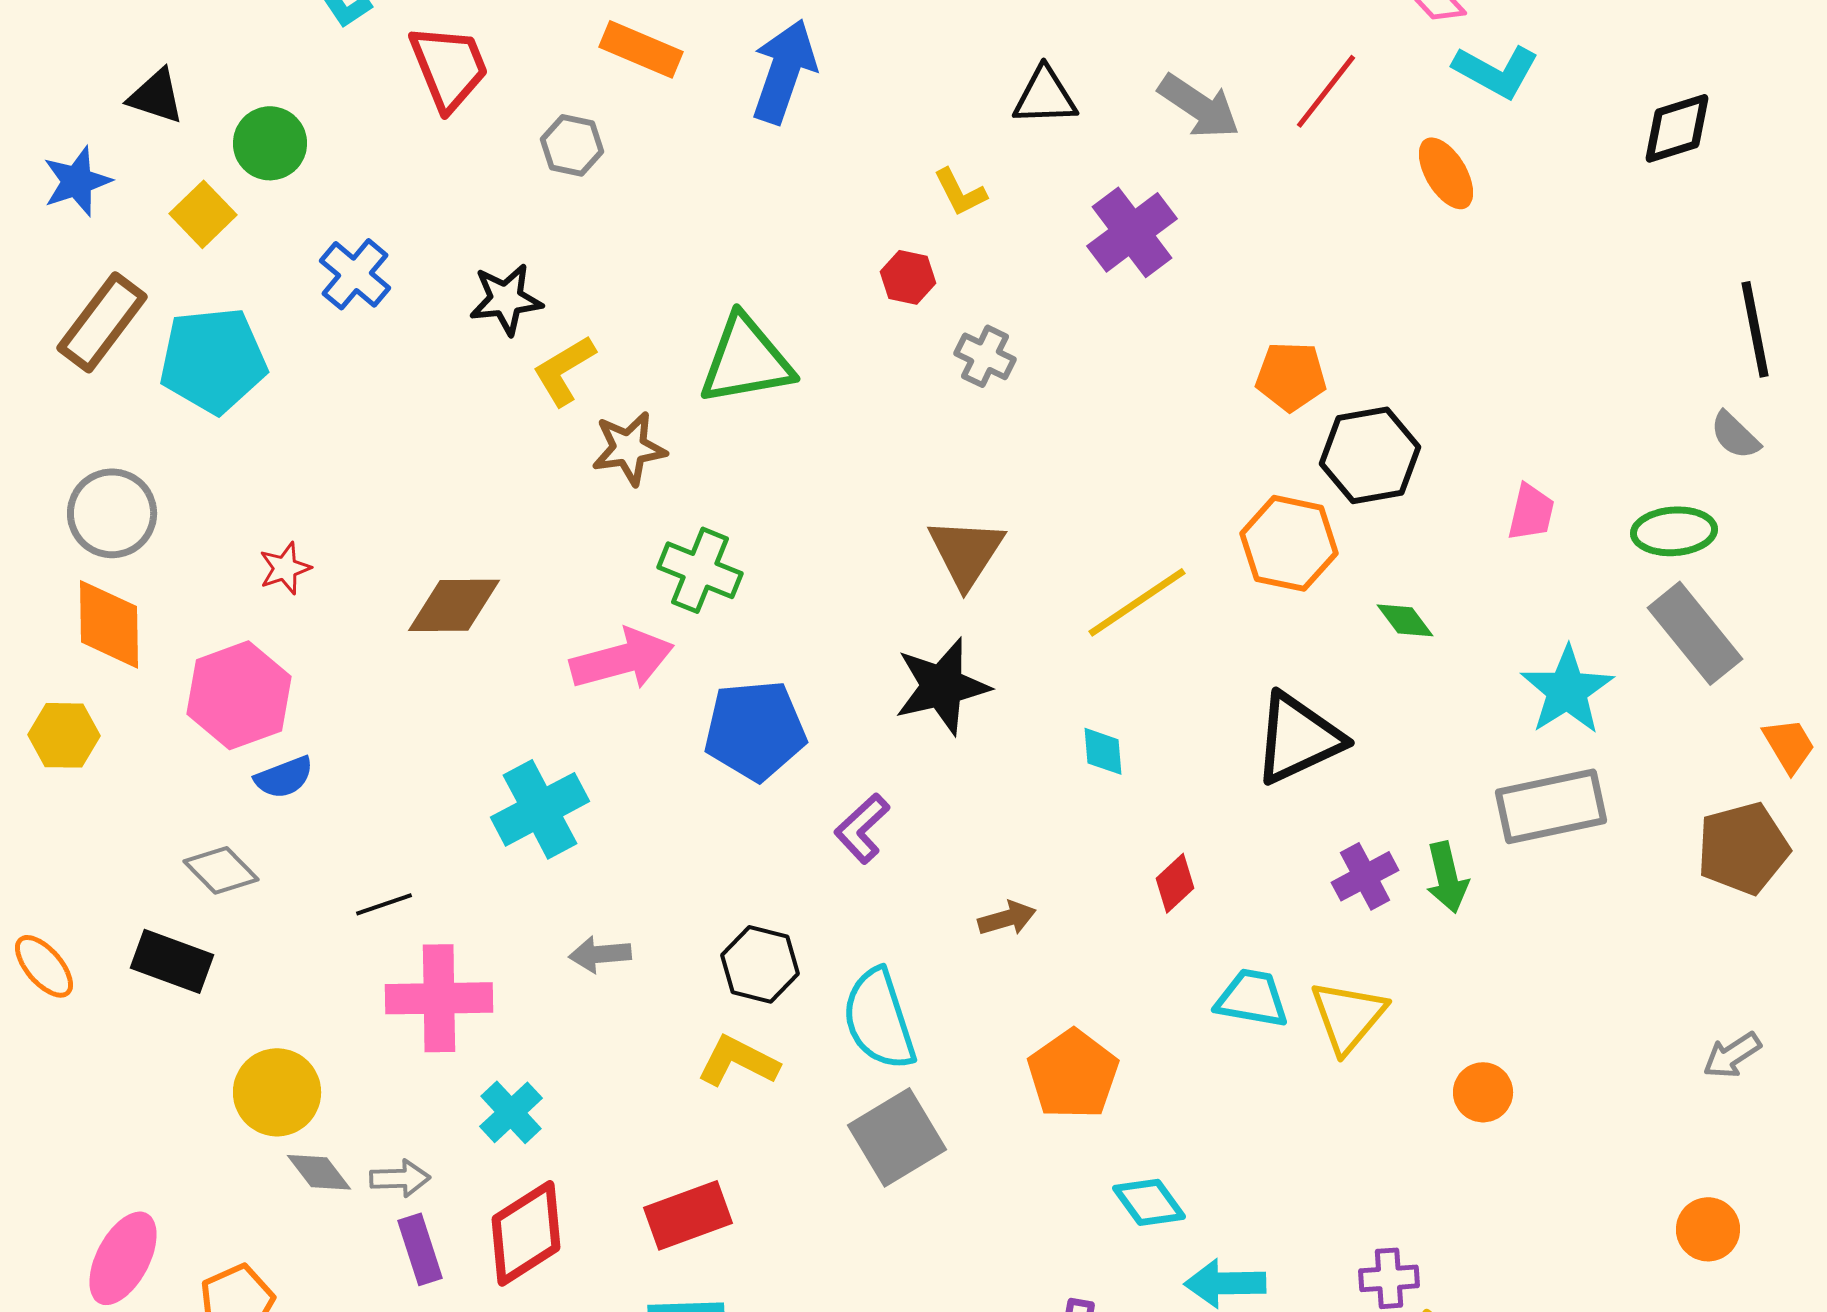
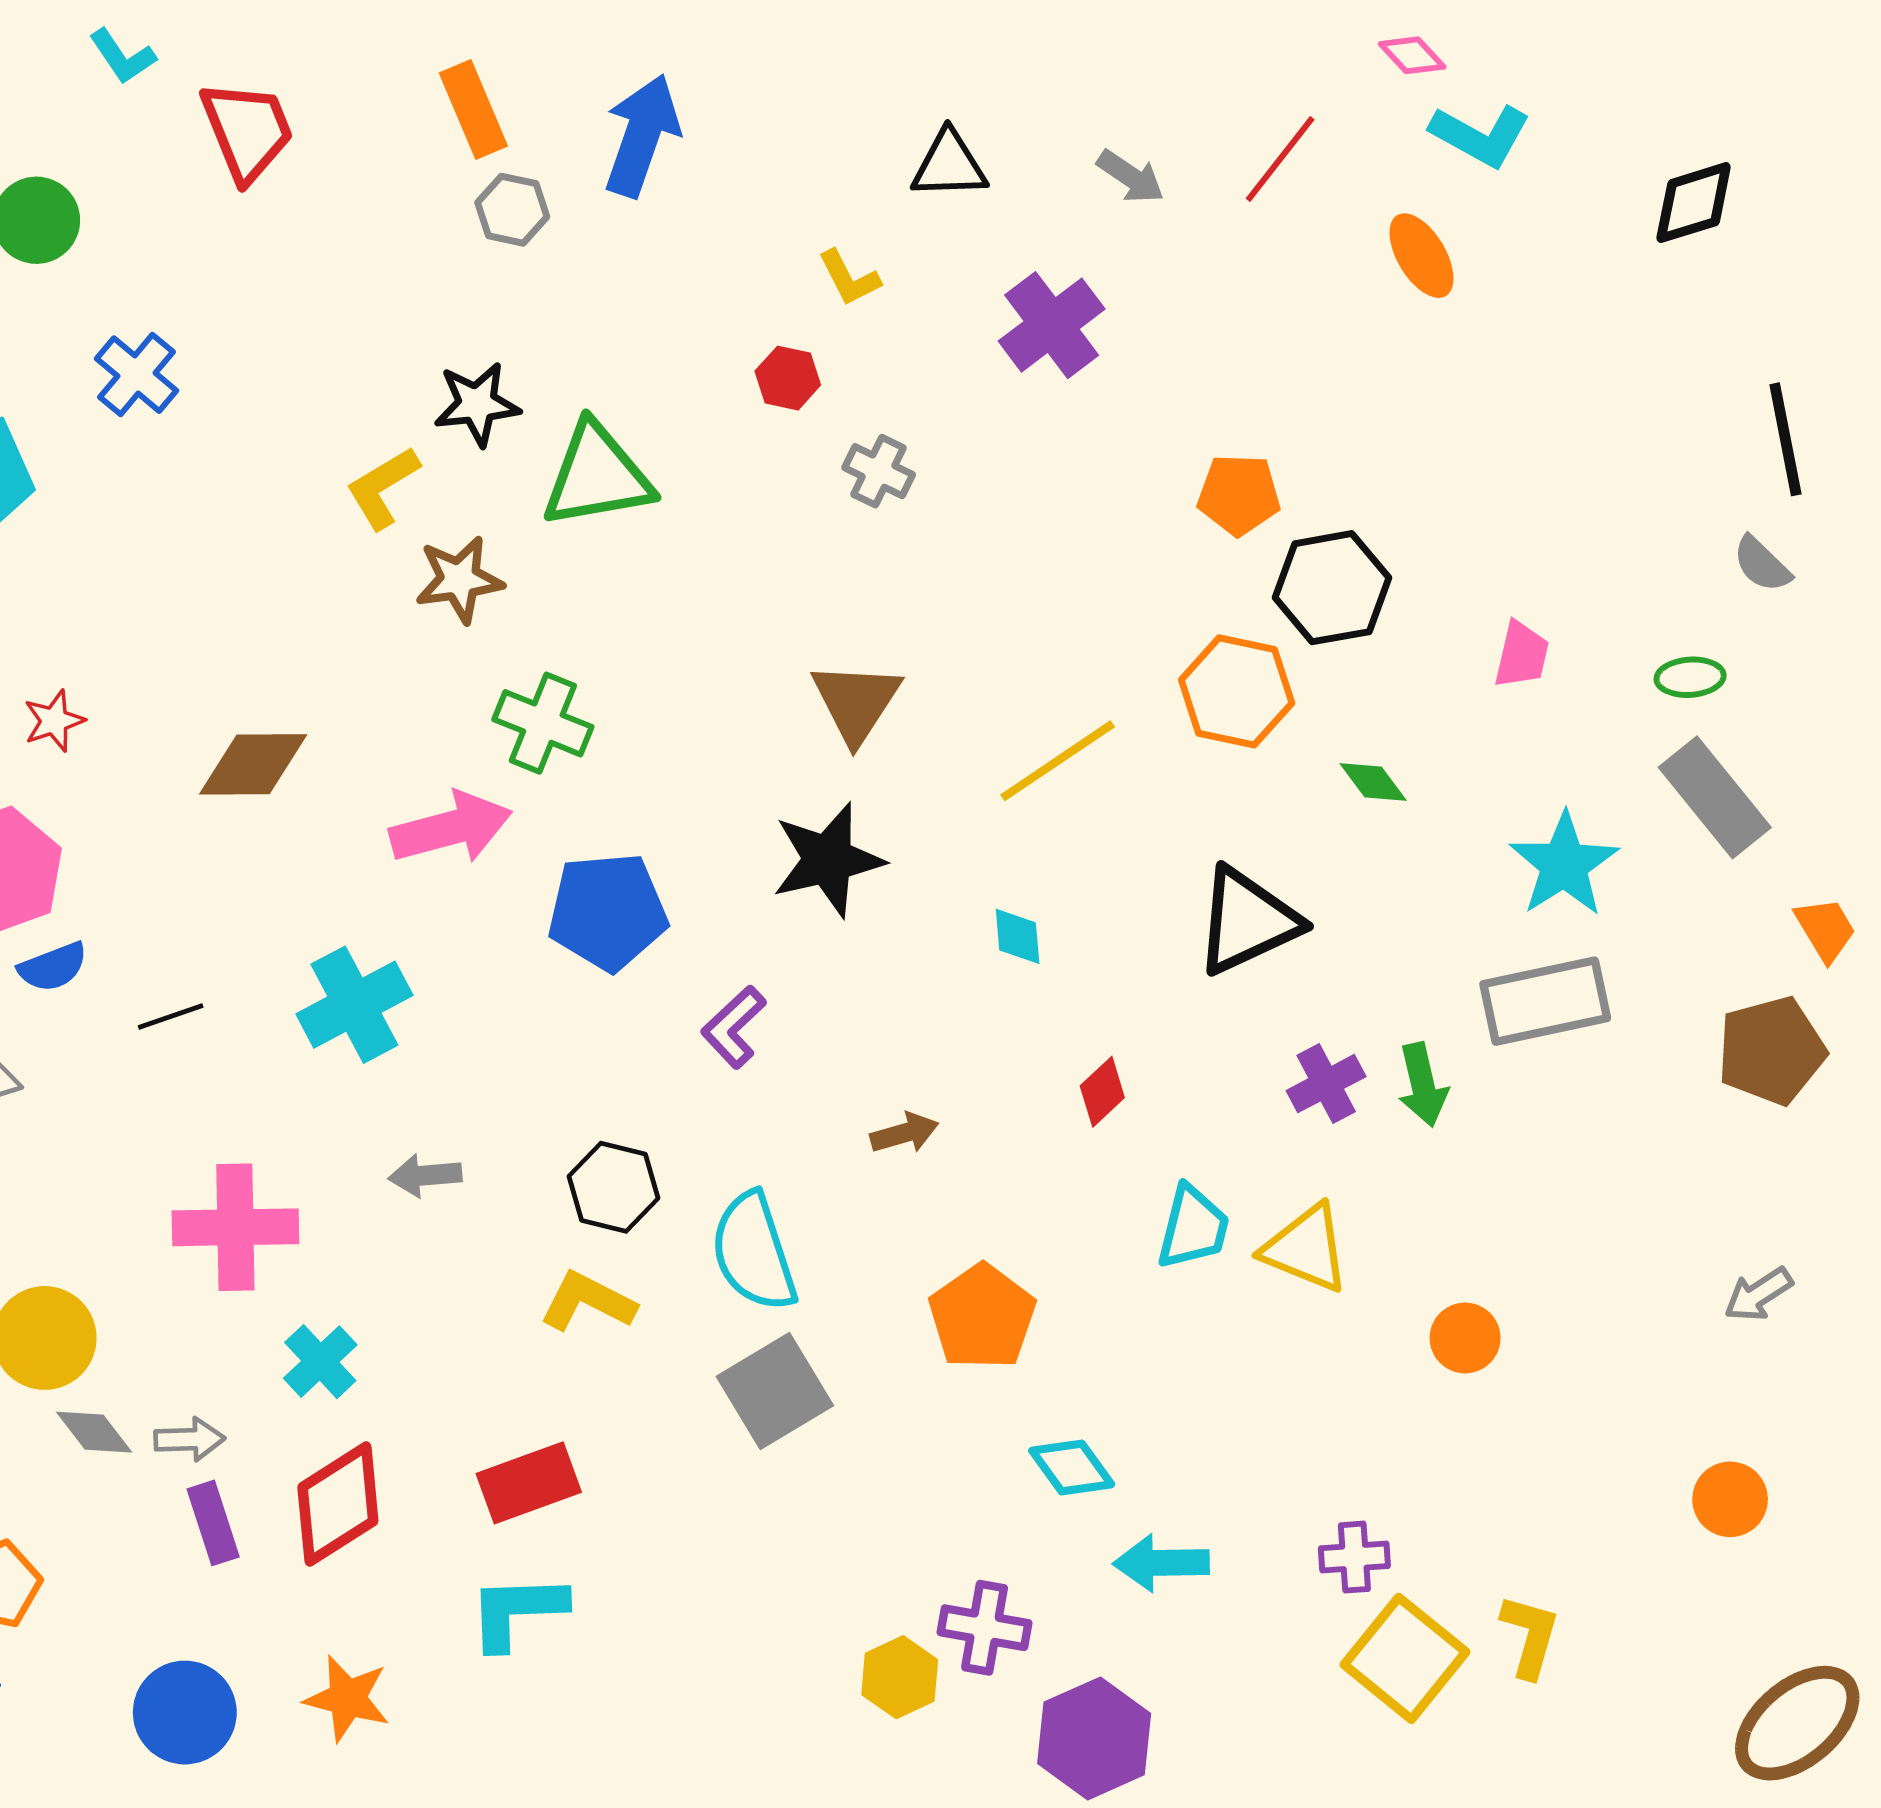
orange rectangle: (641, 49) -> (473, 110), turned 44
gray arrow: (1199, 106) -> (1131, 177), size x0.7
gray hexagon: (572, 145) -> (512, 210), moved
black star: (506, 299) -> (477, 404), moved
green ellipse: (1674, 531) -> (1690, 677), size x0.7
black line: (384, 904) -> (171, 1016), moved
cyan trapezoid: (1252, 998) -> (1193, 1227), turned 94
yellow triangle: (1348, 1016) -> (1306, 1248), turned -48

